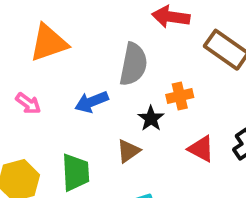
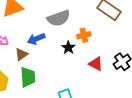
gray semicircle: (133, 64) -> (59, 18), turned 60
brown triangle: (128, 151) -> (21, 54), moved

